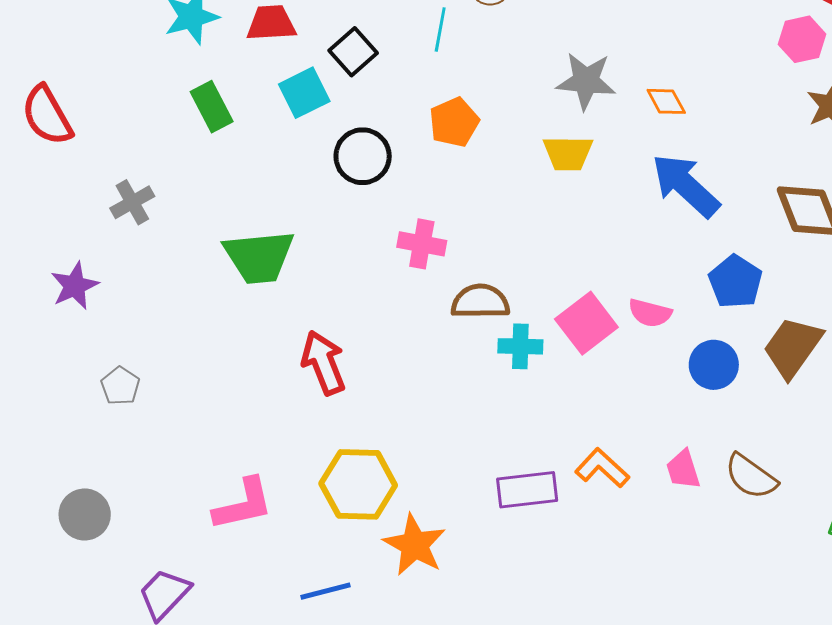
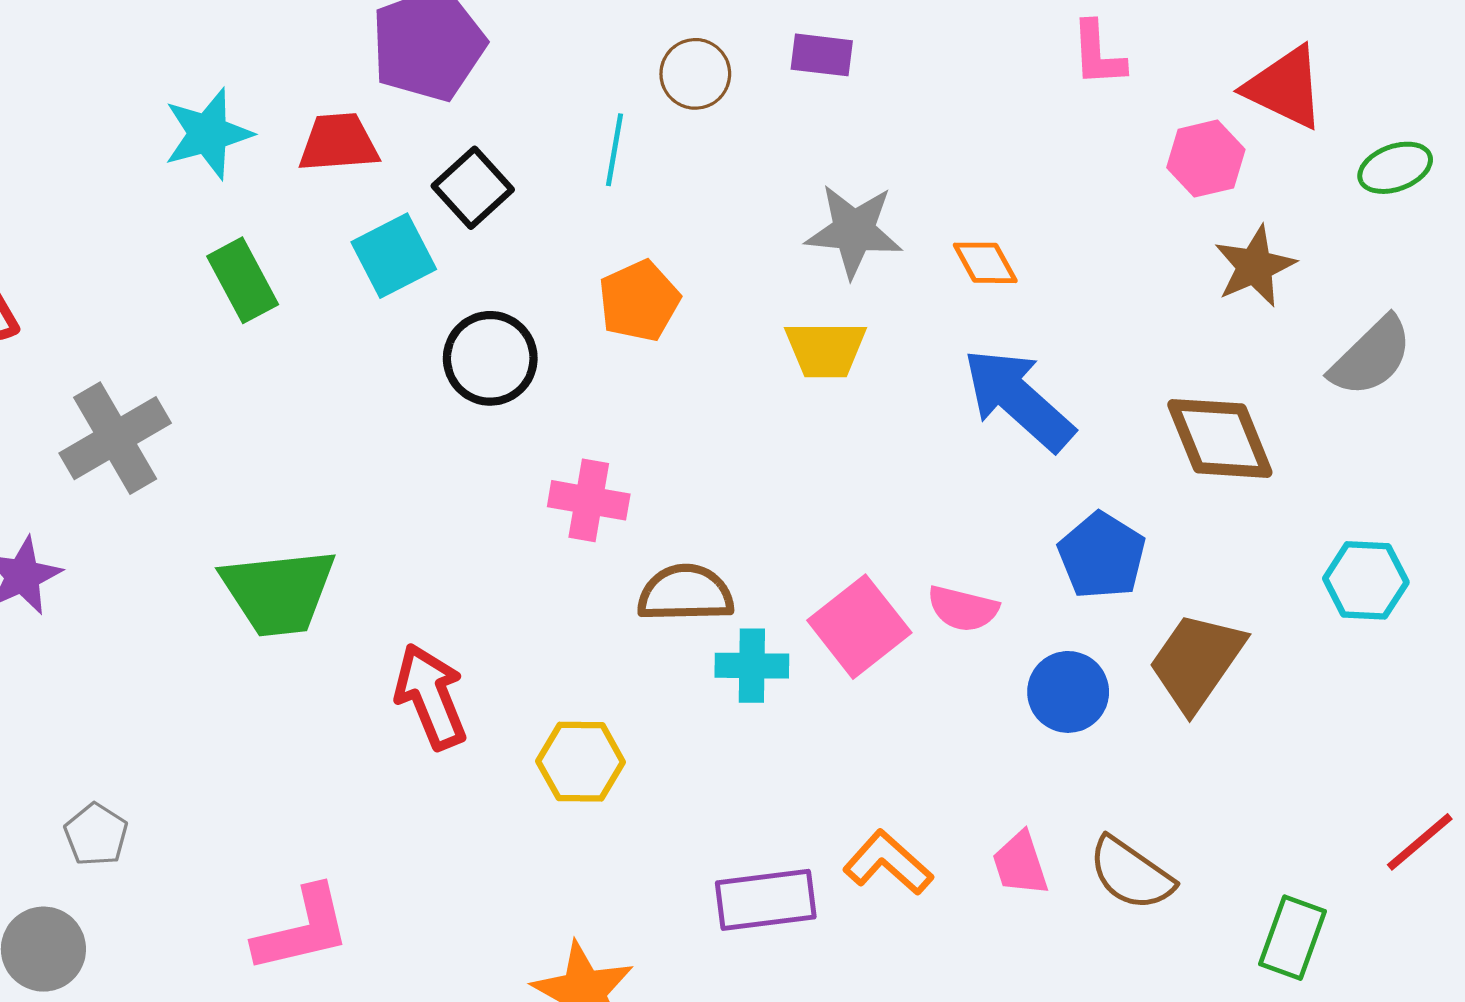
gray cross: (132, 202) -> (115, 438), size x1.5
green trapezoid: (259, 257) -> (279, 592), moved
gray pentagon: (120, 386) -> (96, 835), moved
yellow hexagon: (358, 484) -> (581, 762), moved, size x0.7

